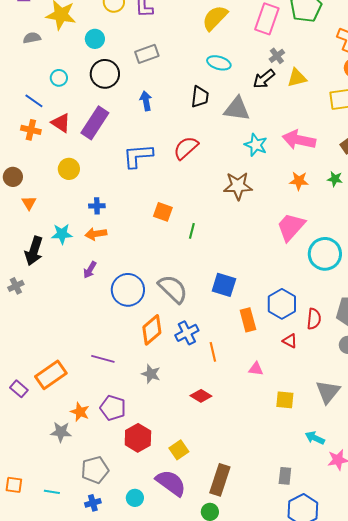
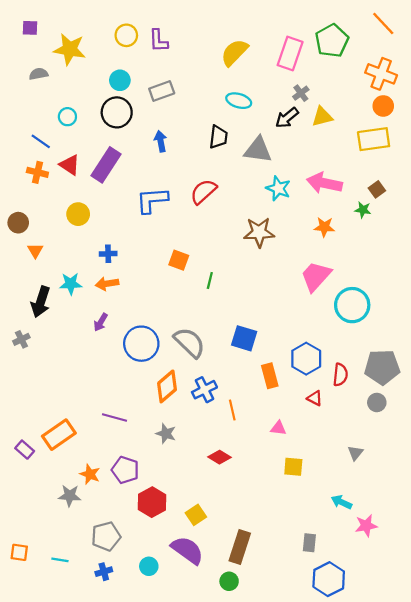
cyan circle: (95, 39) -> (120, 80), moved
green star: (335, 179) -> (363, 210), moved
gray triangle: (328, 392) -> (355, 453), size x0.6
yellow square: (285, 400) -> (293, 467), moved

